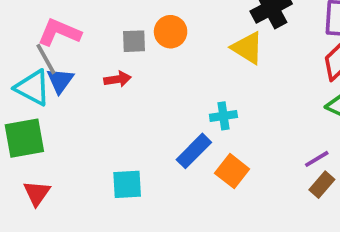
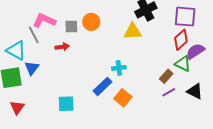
pink L-shape: (59, 32) -> (44, 20), moved
yellow triangle: (247, 48) -> (133, 31), turned -36
gray line: (46, 59) -> (34, 35), moved
blue triangle: (60, 81) -> (32, 68), moved
brown rectangle: (322, 185) -> (166, 76), moved

